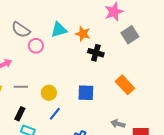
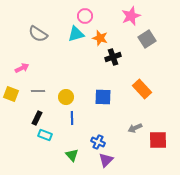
pink circle: (36, 46) -> (85, 16), moved
black cross: (96, 53) -> (113, 57), turned -35
blue line: (55, 114) -> (72, 118), turned -40
gray arrow: (118, 124) -> (135, 128), turned -40

